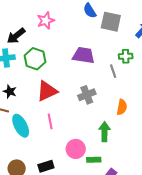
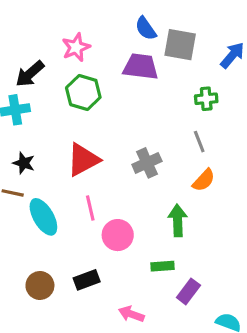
purple trapezoid: (84, 55) -> (141, 67), moved
green hexagon: (35, 59) -> (83, 92), moved
gray line: (113, 71) -> (199, 142), moved
orange semicircle: (122, 107) -> (204, 180), turned 35
pink circle: (76, 149) -> (118, 235), moved

